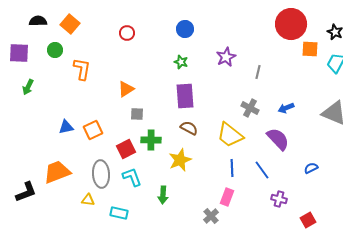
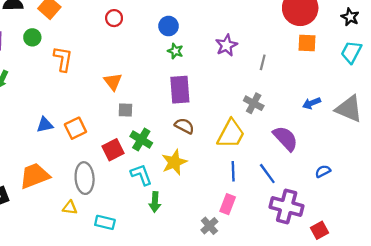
blue circle: (185, 29) -> (169, 26), moved
orange square: (310, 49) -> (307, 43), moved
orange triangle: (126, 89) -> (113, 82), turned -36
blue arrow: (286, 108) -> (312, 103), moved
yellow trapezoid: (230, 135) -> (231, 134), turned -100
green cross: (151, 140) -> (141, 140), turned 30
cyan L-shape: (132, 177) -> (141, 175), moved
purple cross: (279, 199) -> (287, 206), size x1.8

